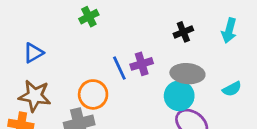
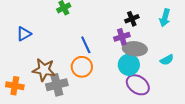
purple cross: (142, 64) -> (122, 37), moved
orange circle: (93, 94) -> (82, 67), moved
brown star: (35, 96) -> (44, 70), moved

